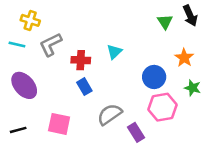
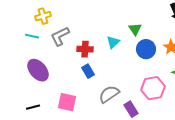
yellow cross: (30, 20) -> (43, 16), turned -35
green triangle: (165, 22) -> (135, 29), moved
blue circle: (154, 77) -> (146, 49), moved

